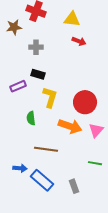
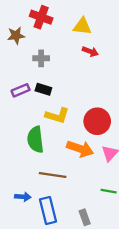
purple rectangle: (18, 86) -> (21, 90), moved
yellow L-shape: (50, 97) -> (57, 116), turned 90
green semicircle: (31, 118) -> (35, 140), size x1.6
blue rectangle: (42, 180) -> (48, 210), turned 35

